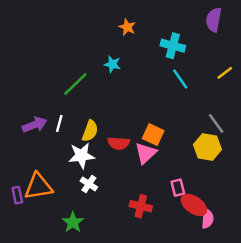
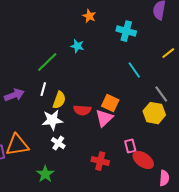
cyan line: (180, 79) -> (134, 70), moved
white line: (59, 123) -> (43, 89), moved
pink semicircle: (207, 219) -> (164, 178), moved

